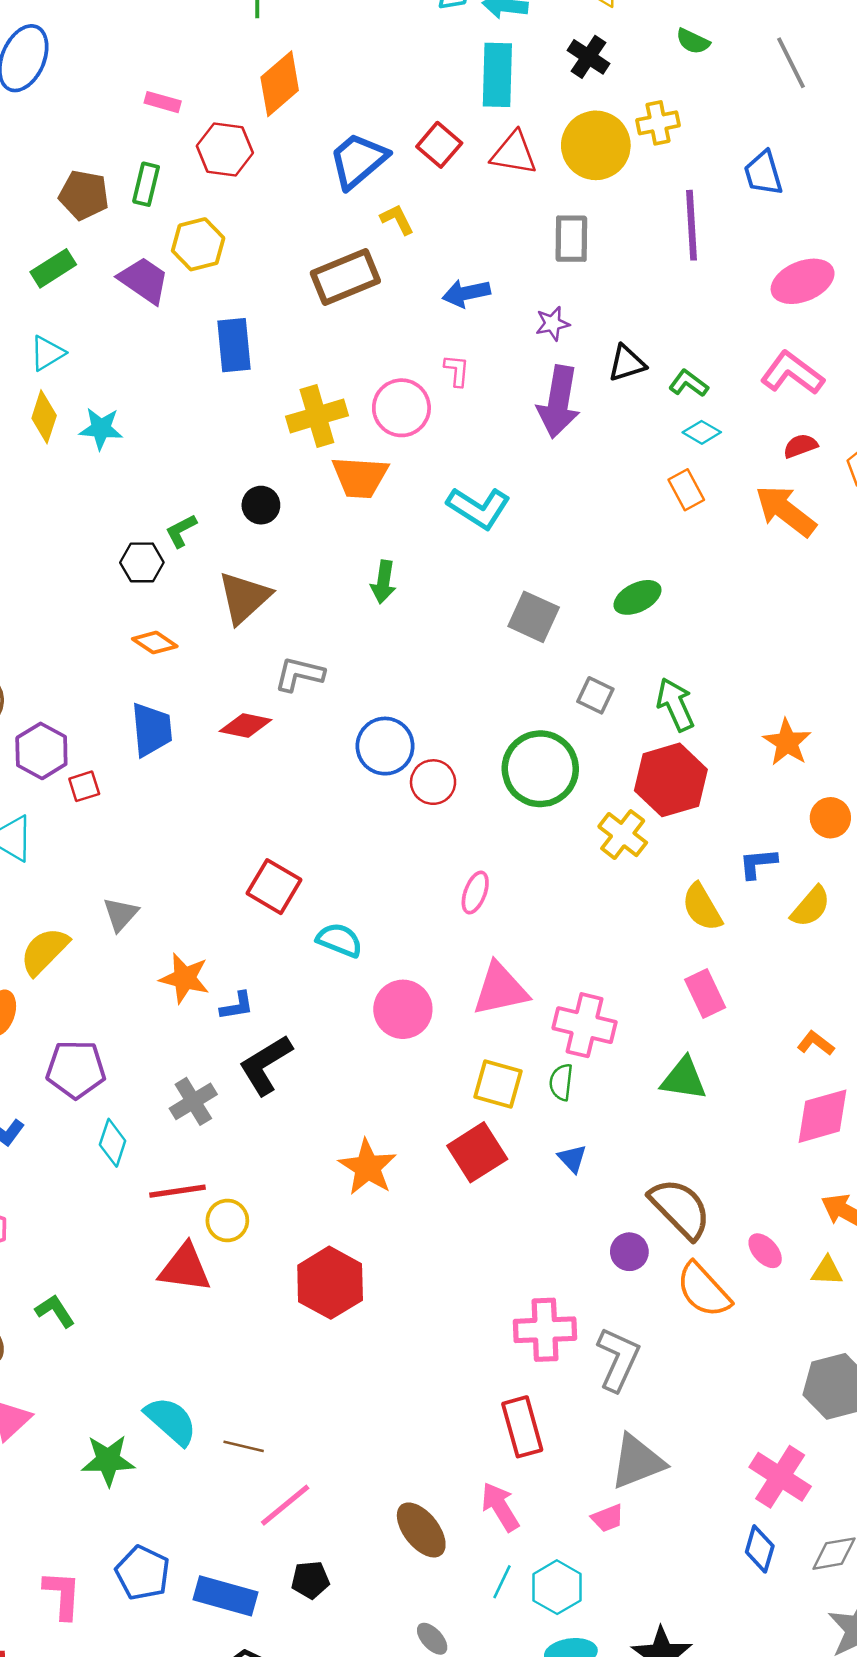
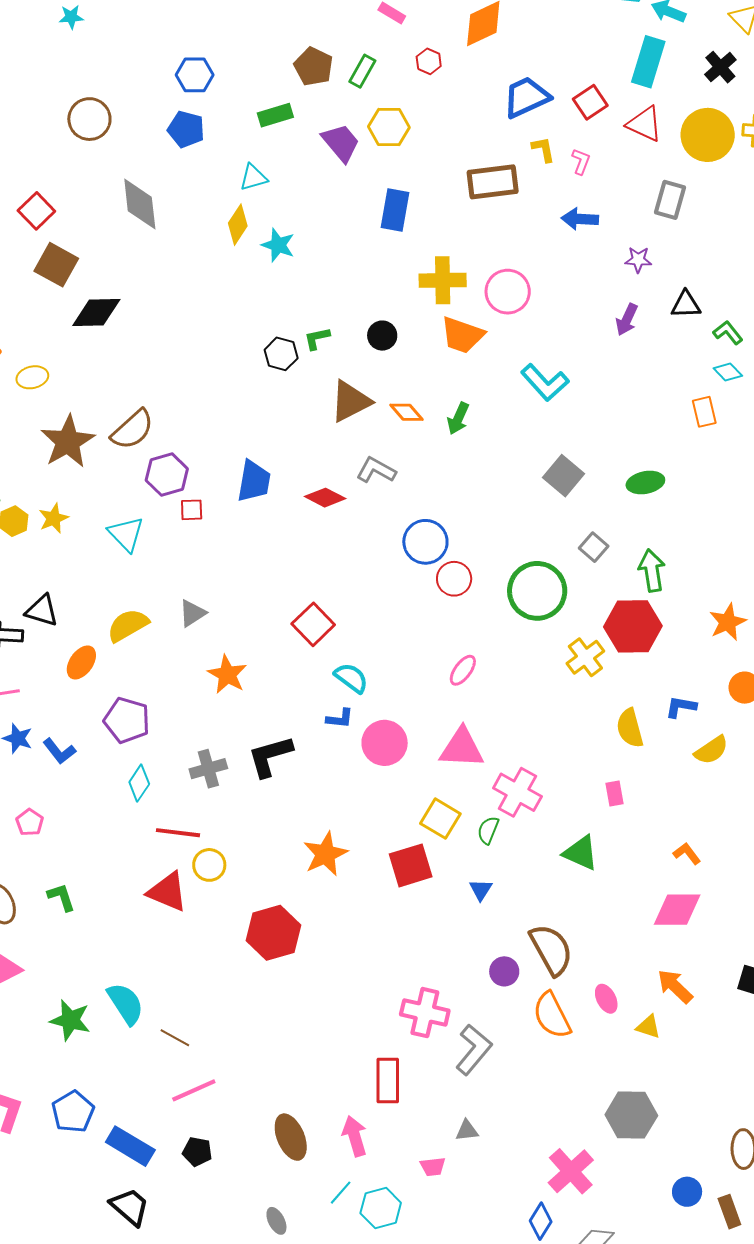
red hexagon: (225, 149) -> (429, 61), size x0.6
pink L-shape: (457, 371) -> (581, 161), moved
purple arrow: (559, 402) -> (627, 320), size x0.6
orange diamond: (155, 643) -> (407, 412), moved
pink rectangle: (705, 994) -> (614, 793), size x0.7
blue L-shape: (237, 1006) -> (340, 719), moved
gray triangle: (637, 1462) -> (467, 1131), size x0.5

